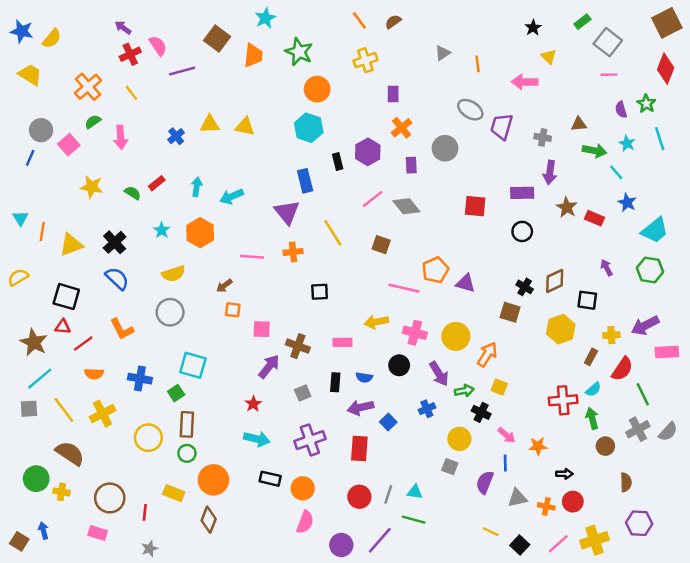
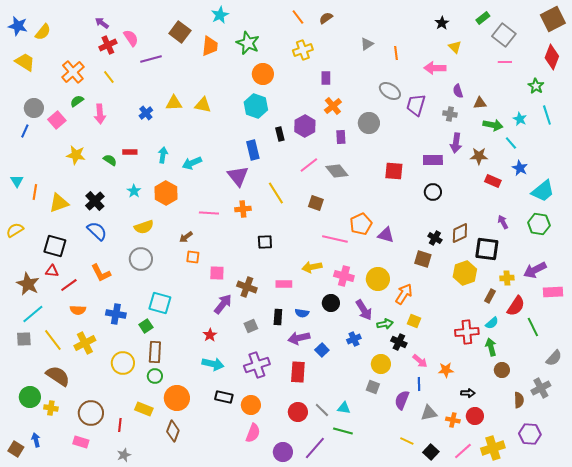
purple semicircle: (621, 110) -> (458, 91), moved
red rectangle: (157, 183) -> (130, 152), turned 40
brown star: (567, 207) -> (479, 156), moved, turned -30
black square: (587, 300) -> (487, 249), size x1.4
gray cross: (638, 429) -> (541, 388), moved
gray line: (388, 494) -> (322, 410), turned -63

